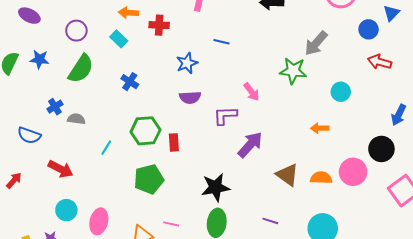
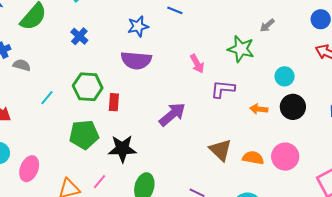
gray arrow: (316, 43) -> (267, 25), size x0.6
purple semicircle: (190, 97) -> (136, 60), size x1.4
purple L-shape: (225, 115) -> (223, 89), moved
purple arrow: (250, 145) -> (172, 114), moved
black circle: (381, 149) -> (293, 107), moved
black star: (215, 187) -> (122, 149), moved
pink line: (171, 224) -> (100, 182), turned -70

